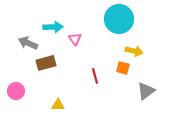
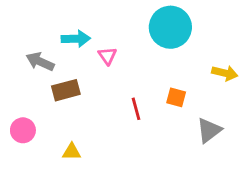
yellow arrow: (134, 51) -> (225, 73), moved
yellow triangle: (58, 105) -> (72, 152), moved

